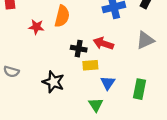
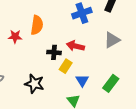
yellow rectangle: (90, 65) -> (66, 66), turned -48
green rectangle: (140, 89) -> (111, 83), turned 30

